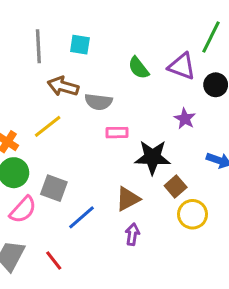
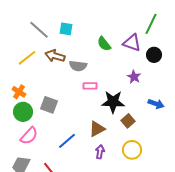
gray line: (38, 46) -> (39, 30), turned -45
yellow line: (48, 126) -> (27, 58), moved
gray square: (54, 188) -> (49, 105), moved
yellow circle: (193, 214) -> (132, 150), moved

